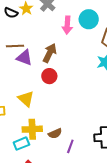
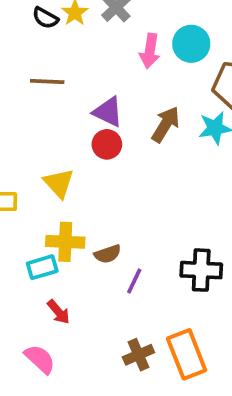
brown arrow: (50, 53) -> (166, 124), moved
purple triangle: (24, 58) -> (108, 112), moved

